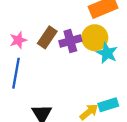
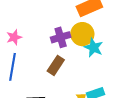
brown rectangle: (47, 37) -> (56, 65), moved

